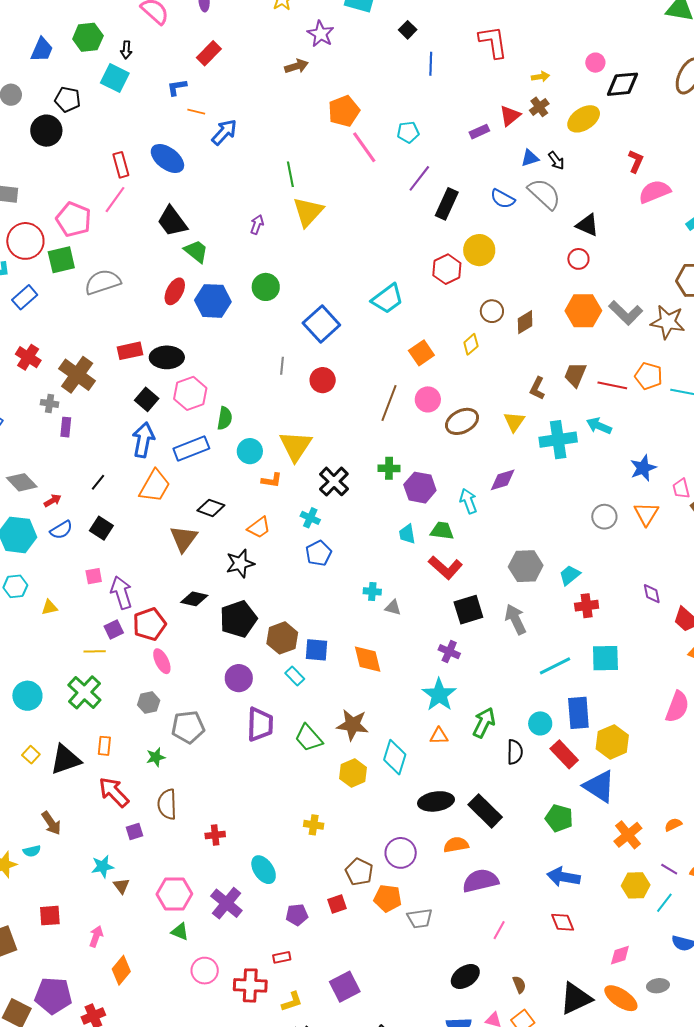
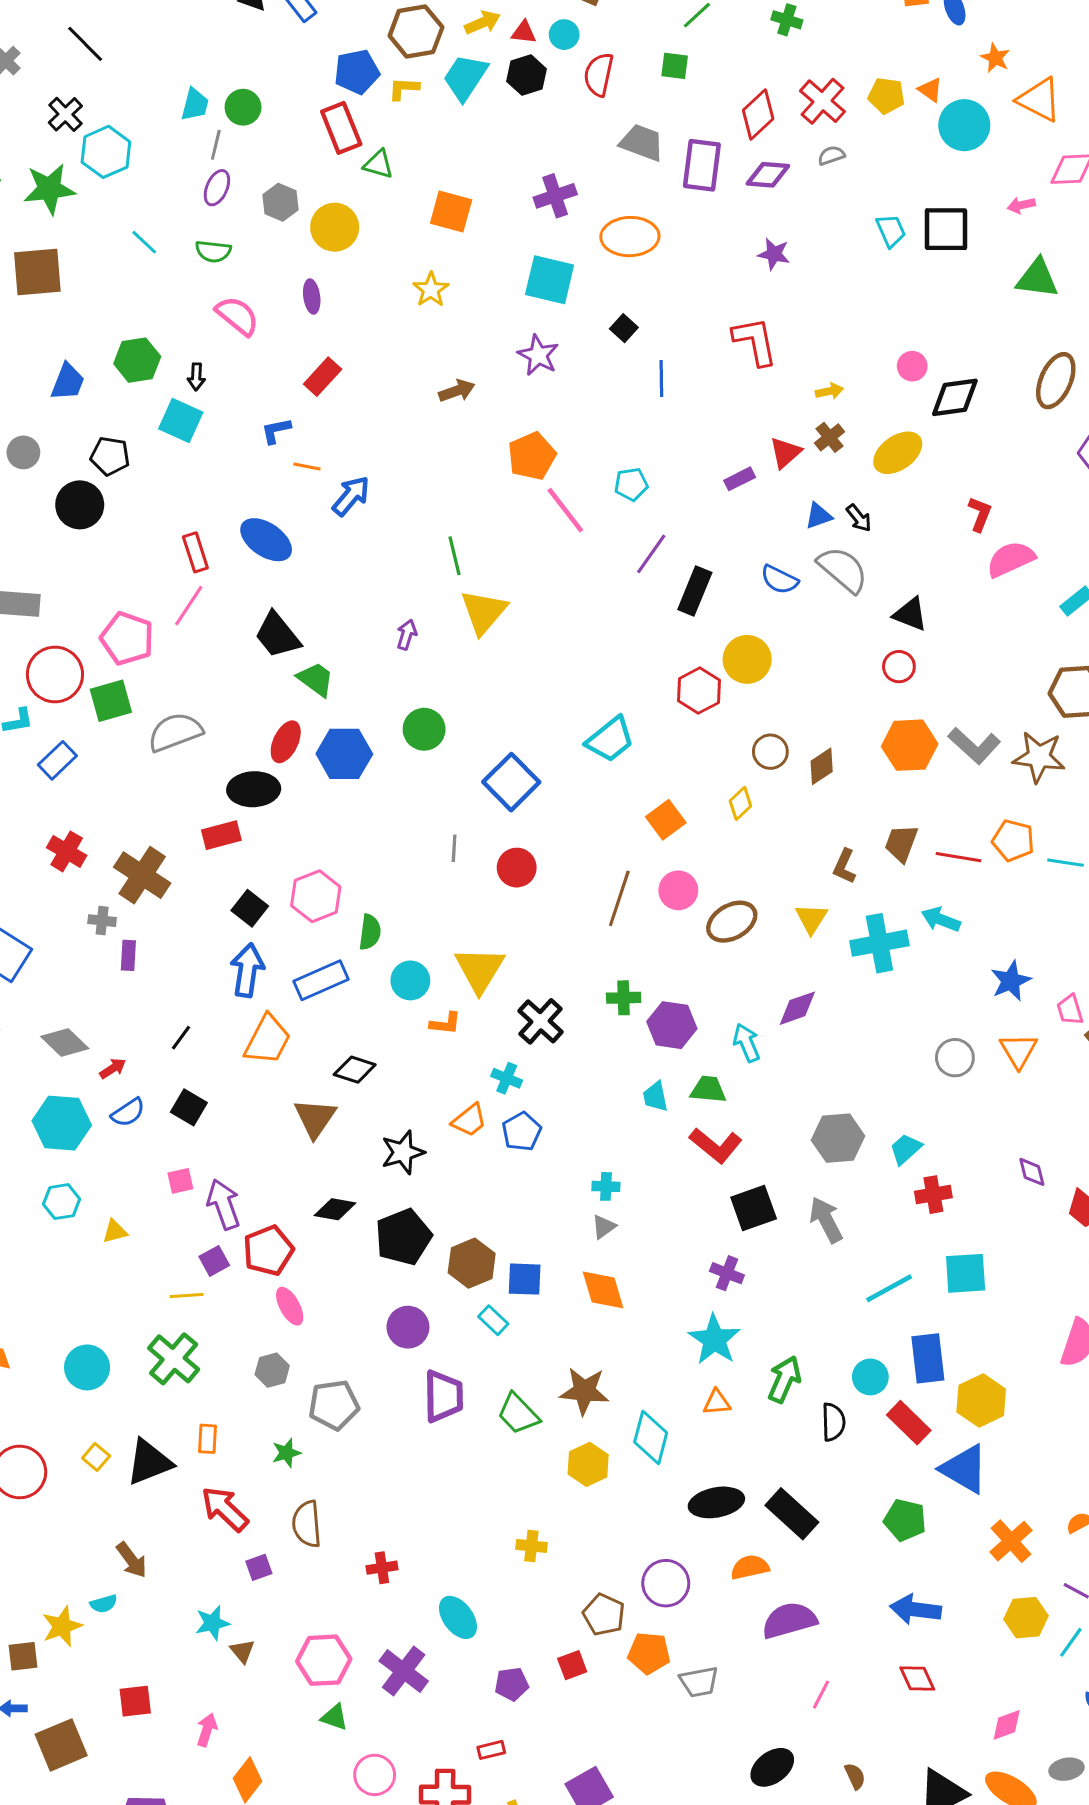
purple star: (321, 34) -> (538, 355), moved
black ellipse: (167, 357) -> (254, 789), moved
orange trapezoid: (259, 528) -> (469, 1120), moved
gray triangle: (393, 608) -> (604, 1227), moved, turned -48

